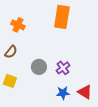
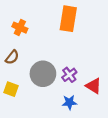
gray circle: (39, 67) -> (43, 74), size x1.5
red triangle: (85, 92) -> (94, 86), moved

